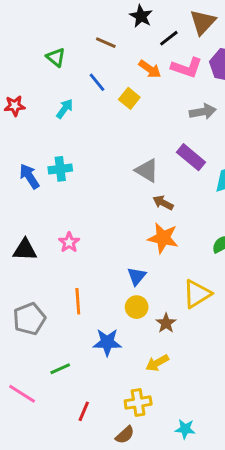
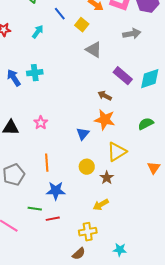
purple rectangle: (191, 157) -> (123, 76), moved
gray triangle: (147, 170) -> (94, 50), moved
blue triangle: (137, 276) -> (83, 134), moved
yellow triangle: (197, 294) -> (117, 152), moved
blue star: (107, 342) -> (56, 191), moved
green line: (60, 369) -> (35, 209), turned 32
red line: (84, 411) -> (53, 219), moved, turned 56

